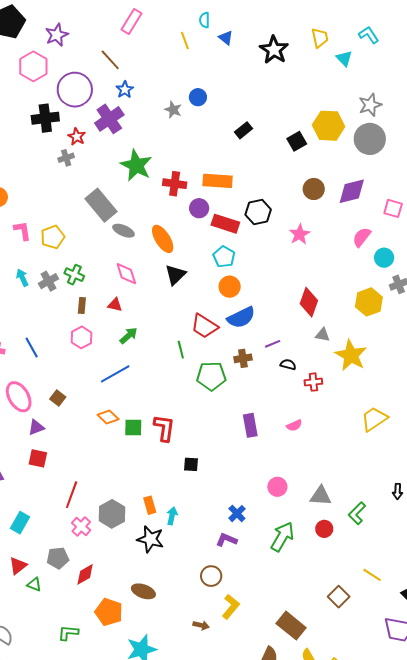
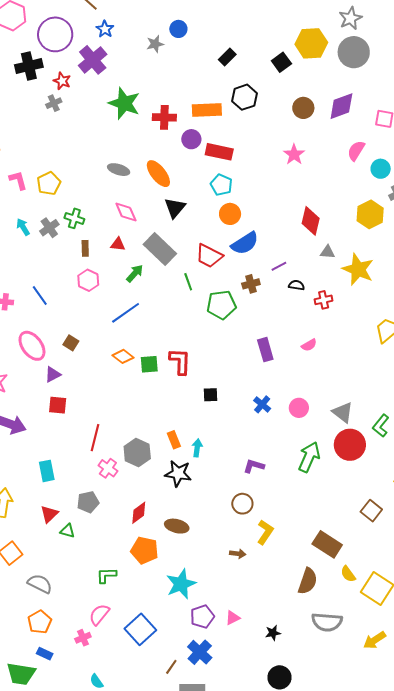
gray star: (173, 110) -> (155, 44), turned -30
gray rectangle: (101, 205) -> (160, 249), moved
black hexagon: (258, 212) -> (245, 97), moved
gray triangle: (321, 496) -> (343, 412), turned 40
blue cross: (237, 514) -> (262, 404), moved
cyan rectangle: (20, 523) -> (47, 471), turned -35
red circle: (324, 529) -> (350, 445), size x1.8
red diamond: (85, 574) -> (139, 513), moved

